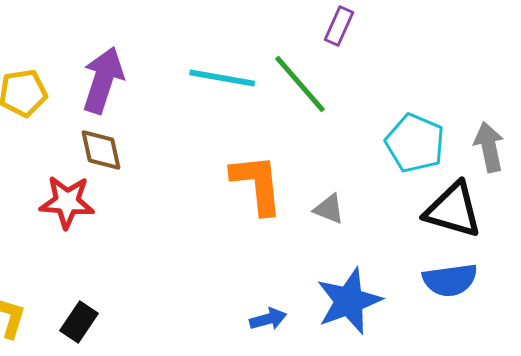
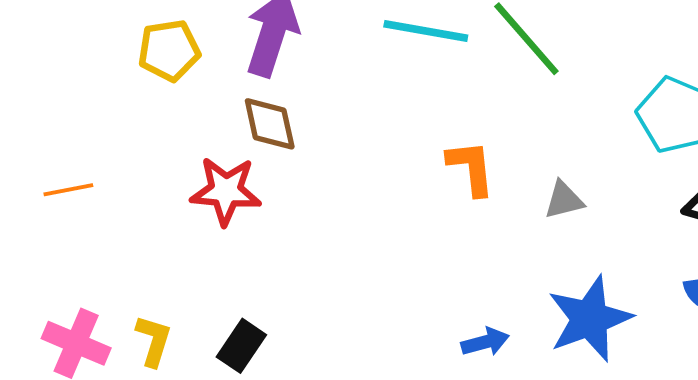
orange L-shape: (257, 184) -> (471, 168), size x0.7
gray triangle: (329, 209) -> (564, 200), turned -36

